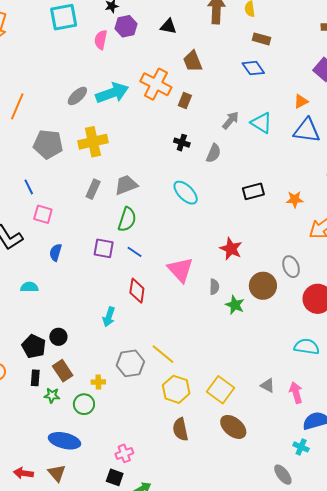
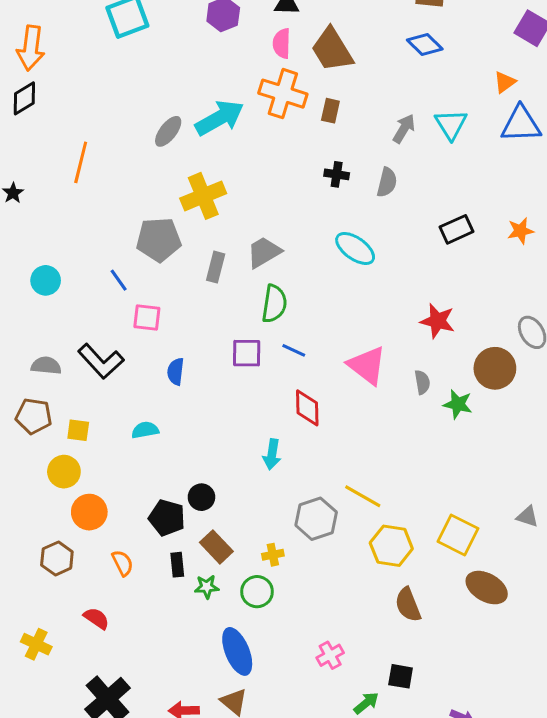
pink semicircle: (101, 40) -> (282, 43), moved
brown trapezoid: (193, 61) -> (332, 50), size x1.4
cyan triangle: (261, 123) -> (451, 124), turned 35
gray pentagon: (48, 144) -> (159, 240), moved
blue ellipse: (65, 441) -> (237, 651), turned 64
black square: (115, 477) -> (401, 676), moved

